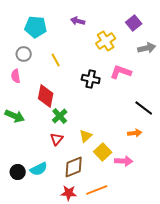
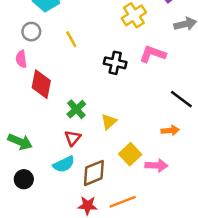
red diamond: (46, 96) -> (41, 84), moved
green arrow: (15, 116) -> (20, 142), moved
yellow triangle: (86, 136) -> (109, 122), moved
cyan semicircle: (39, 169) -> (64, 164), moved

